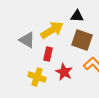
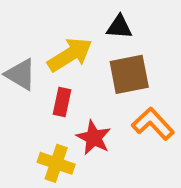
brown square: (82, 40) -> (129, 74), turned -30
yellow cross: (37, 77) -> (56, 163), moved

